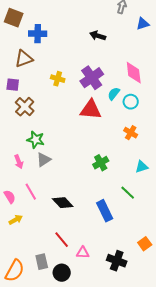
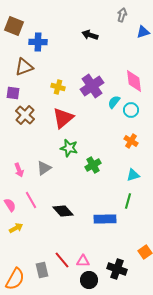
black arrow: (98, 36) -> (90, 35), moved
red triangle: (91, 110) -> (63, 118), moved, turned -45
green star: (36, 140) -> (69, 148), moved
green cross: (101, 163) -> (93, 165), moved
cyan triangle: (142, 167) -> (133, 175), moved
green line: (128, 193) -> (128, 201), turned 63
blue rectangle: (105, 211) -> (105, 219), turned -65
red line: (62, 240) -> (62, 260), moved
black circle: (62, 273) -> (89, 280), moved

